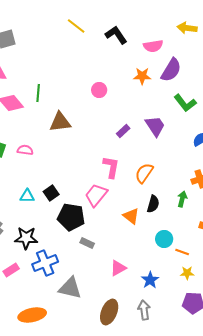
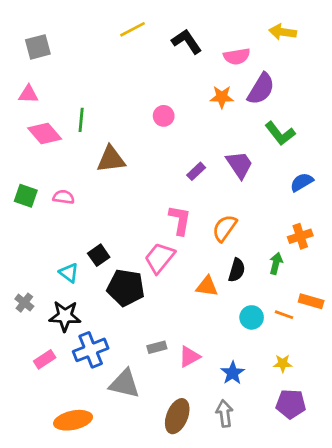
yellow line: (76, 26) -> (133, 29), turned -66
cyan triangle: (27, 196) -> (69, 273), moved, turned 35
orange triangle: (131, 216) -> (207, 286), turned -30
gray rectangle: (87, 243) -> (157, 347), moved, turned -40
orange line: (182, 252) -> (284, 315), moved

